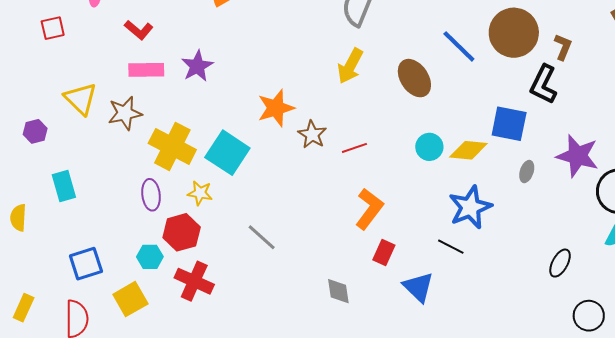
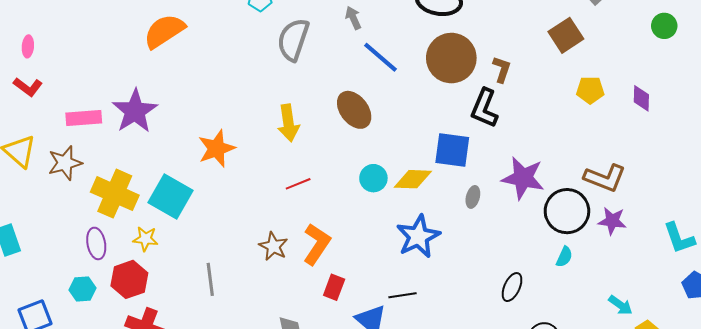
red L-shape: (139, 30) -> (28, 87), moved
blue line: (459, 46) -> (381, 57), moved
purple star: (197, 66) -> (135, 111), size x1.4
yellow arrow: (350, 66) -> (288, 123), moved, turned -33
brown star: (312, 135) -> (273, 246), moved
gray line: (262, 237) -> (210, 279), turned 44
black line: (451, 247) -> (402, 295), moved, turned -32
cyan hexagon: (150, 257) -> (83, 289), moved

